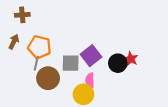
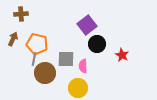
purple square: (91, 56) -> (87, 25), moved
black circle: (118, 63) -> (97, 44), moved
pink semicircle: (90, 80) -> (83, 66), moved

